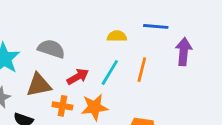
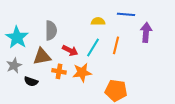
gray semicircle: (51, 49) -> (51, 30), turned 72
red arrow: (78, 77) -> (70, 50), turned 56

